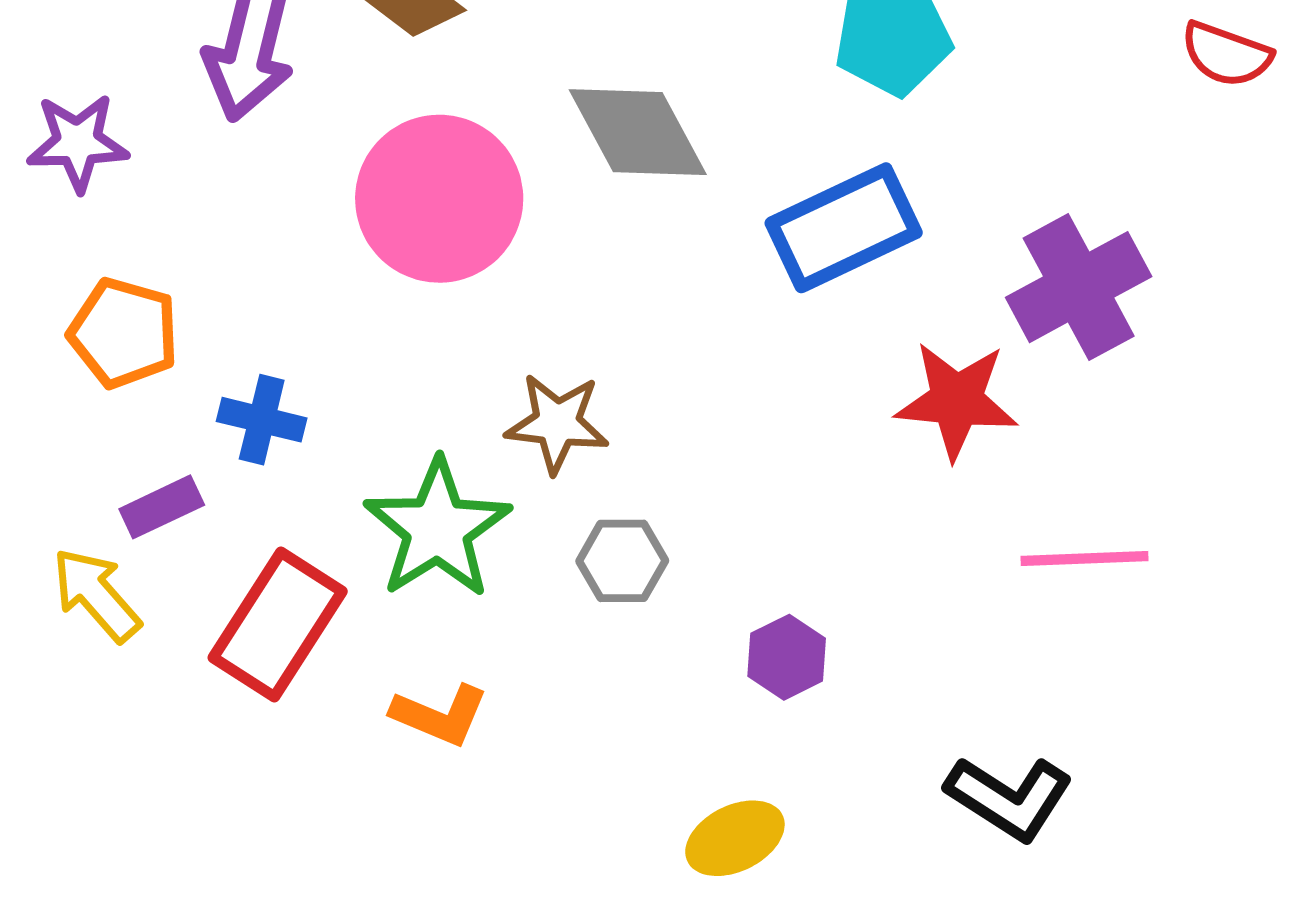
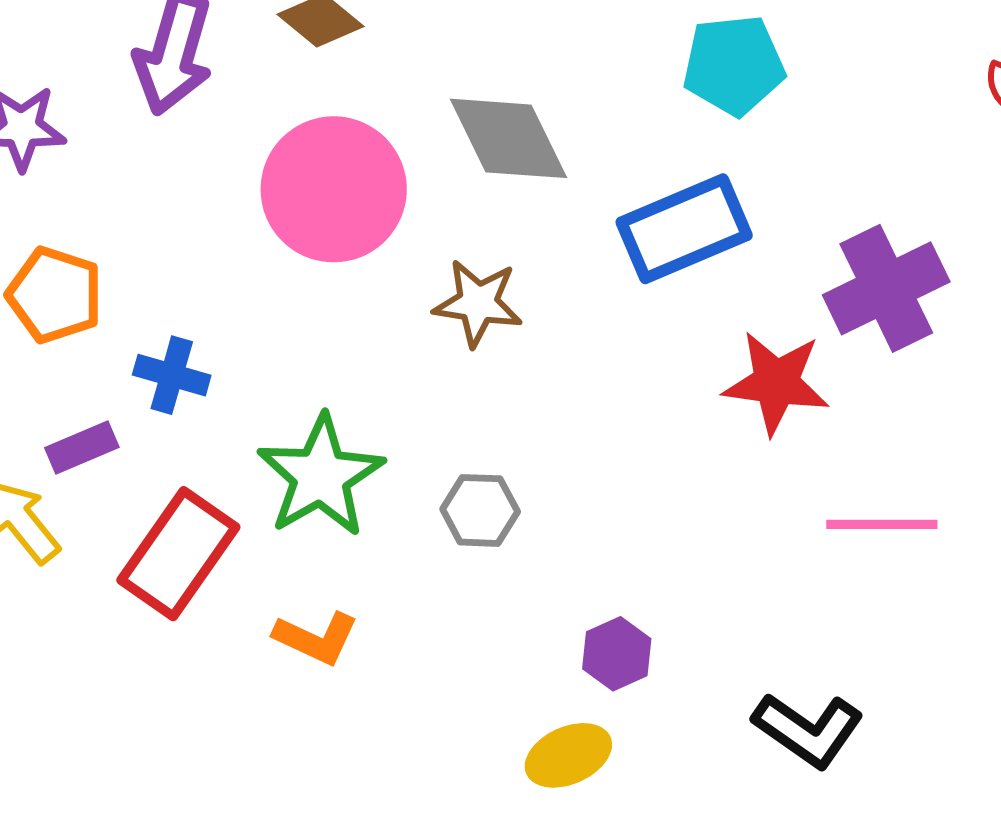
brown star: (557, 423) -> (478, 303), moved
purple hexagon: (787, 657) -> (617, 654), moved

